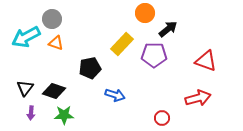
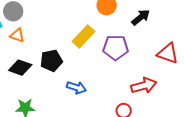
black arrow: (168, 29) -> (141, 17), moved
black diamond: (54, 91) -> (20, 68), moved
red arrow: (198, 98) -> (144, 86), moved

